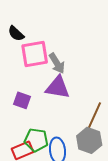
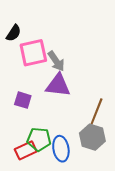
black semicircle: (16, 34) -> (14, 33), turned -96

